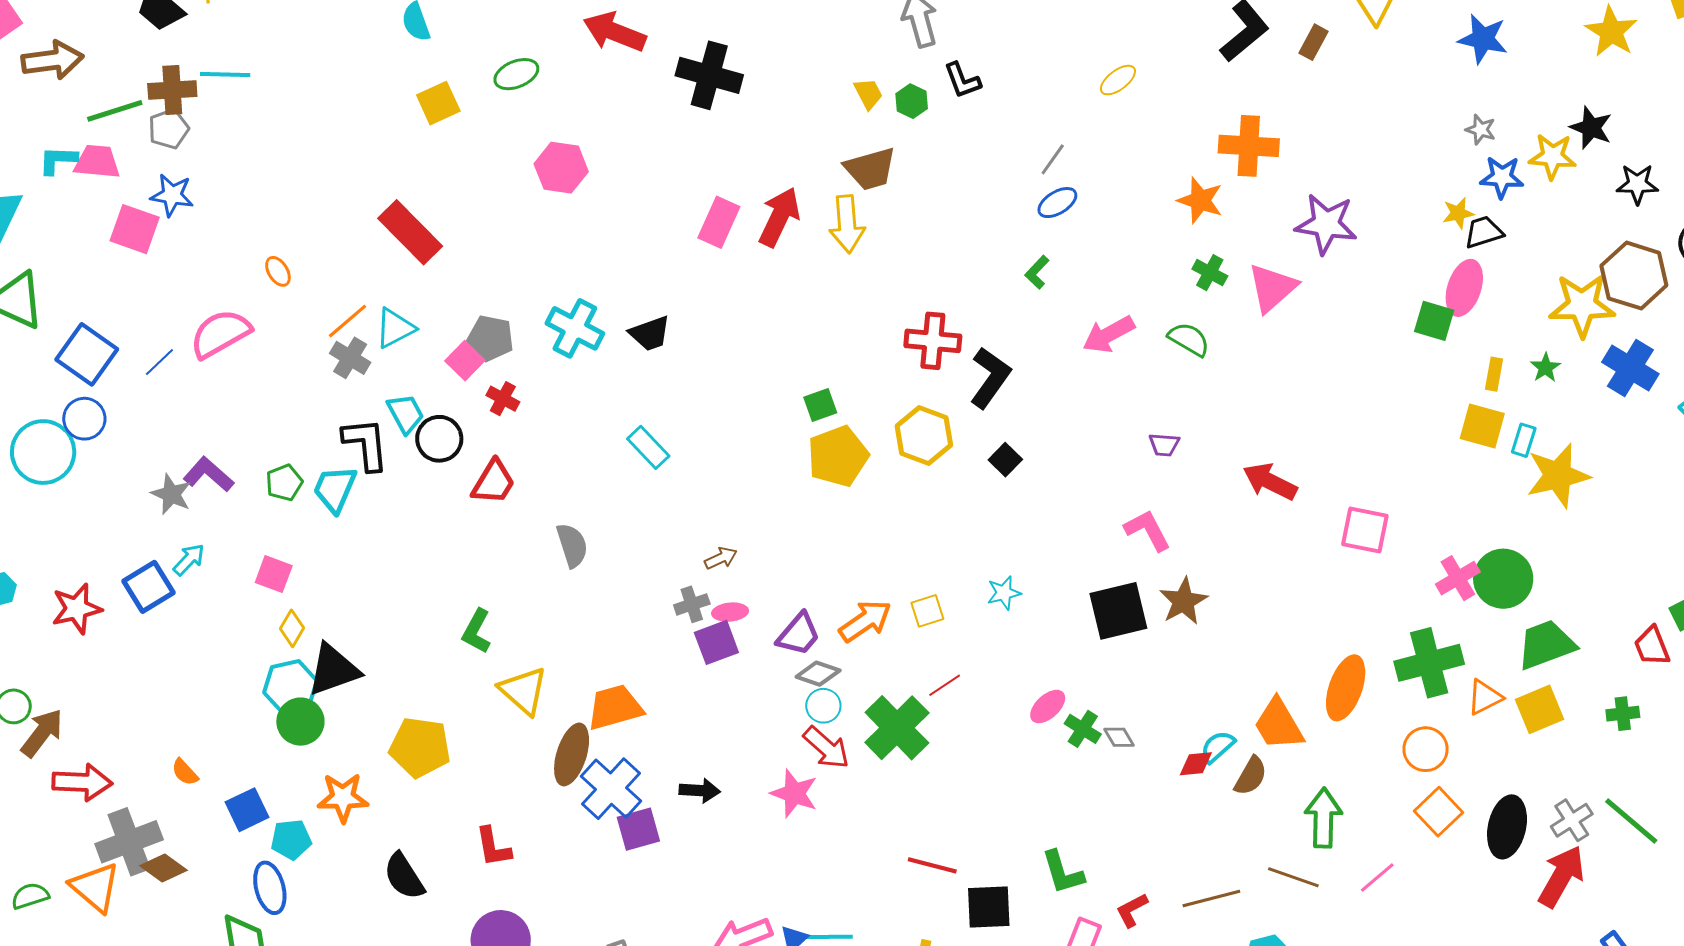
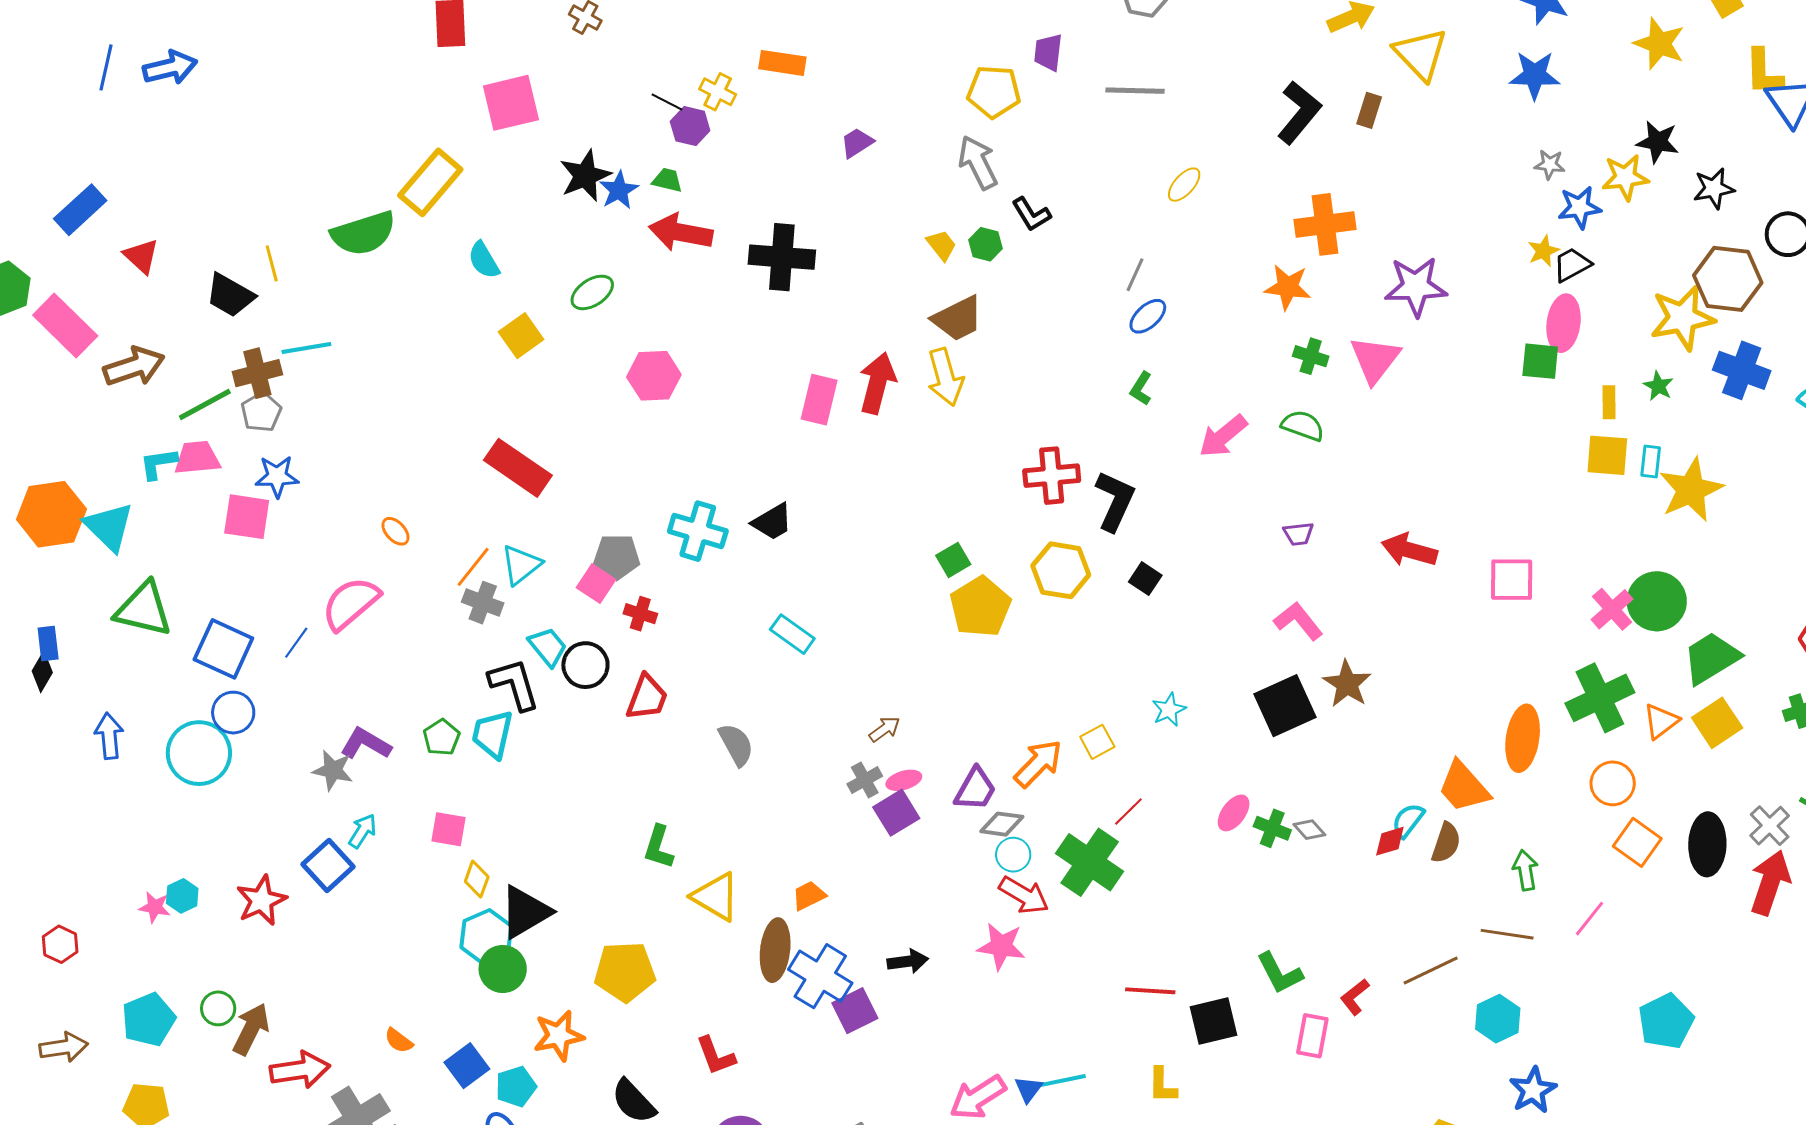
orange trapezoid: (615, 707) -> (809, 896), size x0.6
green arrow: (1323, 818) -> (1525, 870), size x0.7

